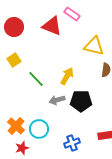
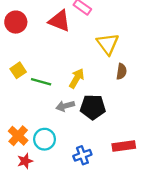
yellow triangle: (94, 46) -> (108, 44), turned 40
yellow square: (14, 60) -> (18, 70), moved
green line: (36, 79) -> (41, 82), turned -30

